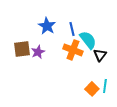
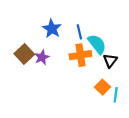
brown square: (22, 49) -> (24, 54), turned -36
orange cross: (73, 50) -> (80, 55), turned -30
orange square: (92, 89) -> (103, 87), moved

